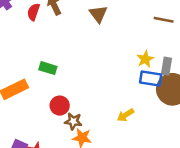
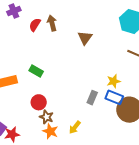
gray rectangle: (167, 66) -> (92, 98), moved
yellow arrow: (126, 115) -> (75, 127), moved, turned -32

